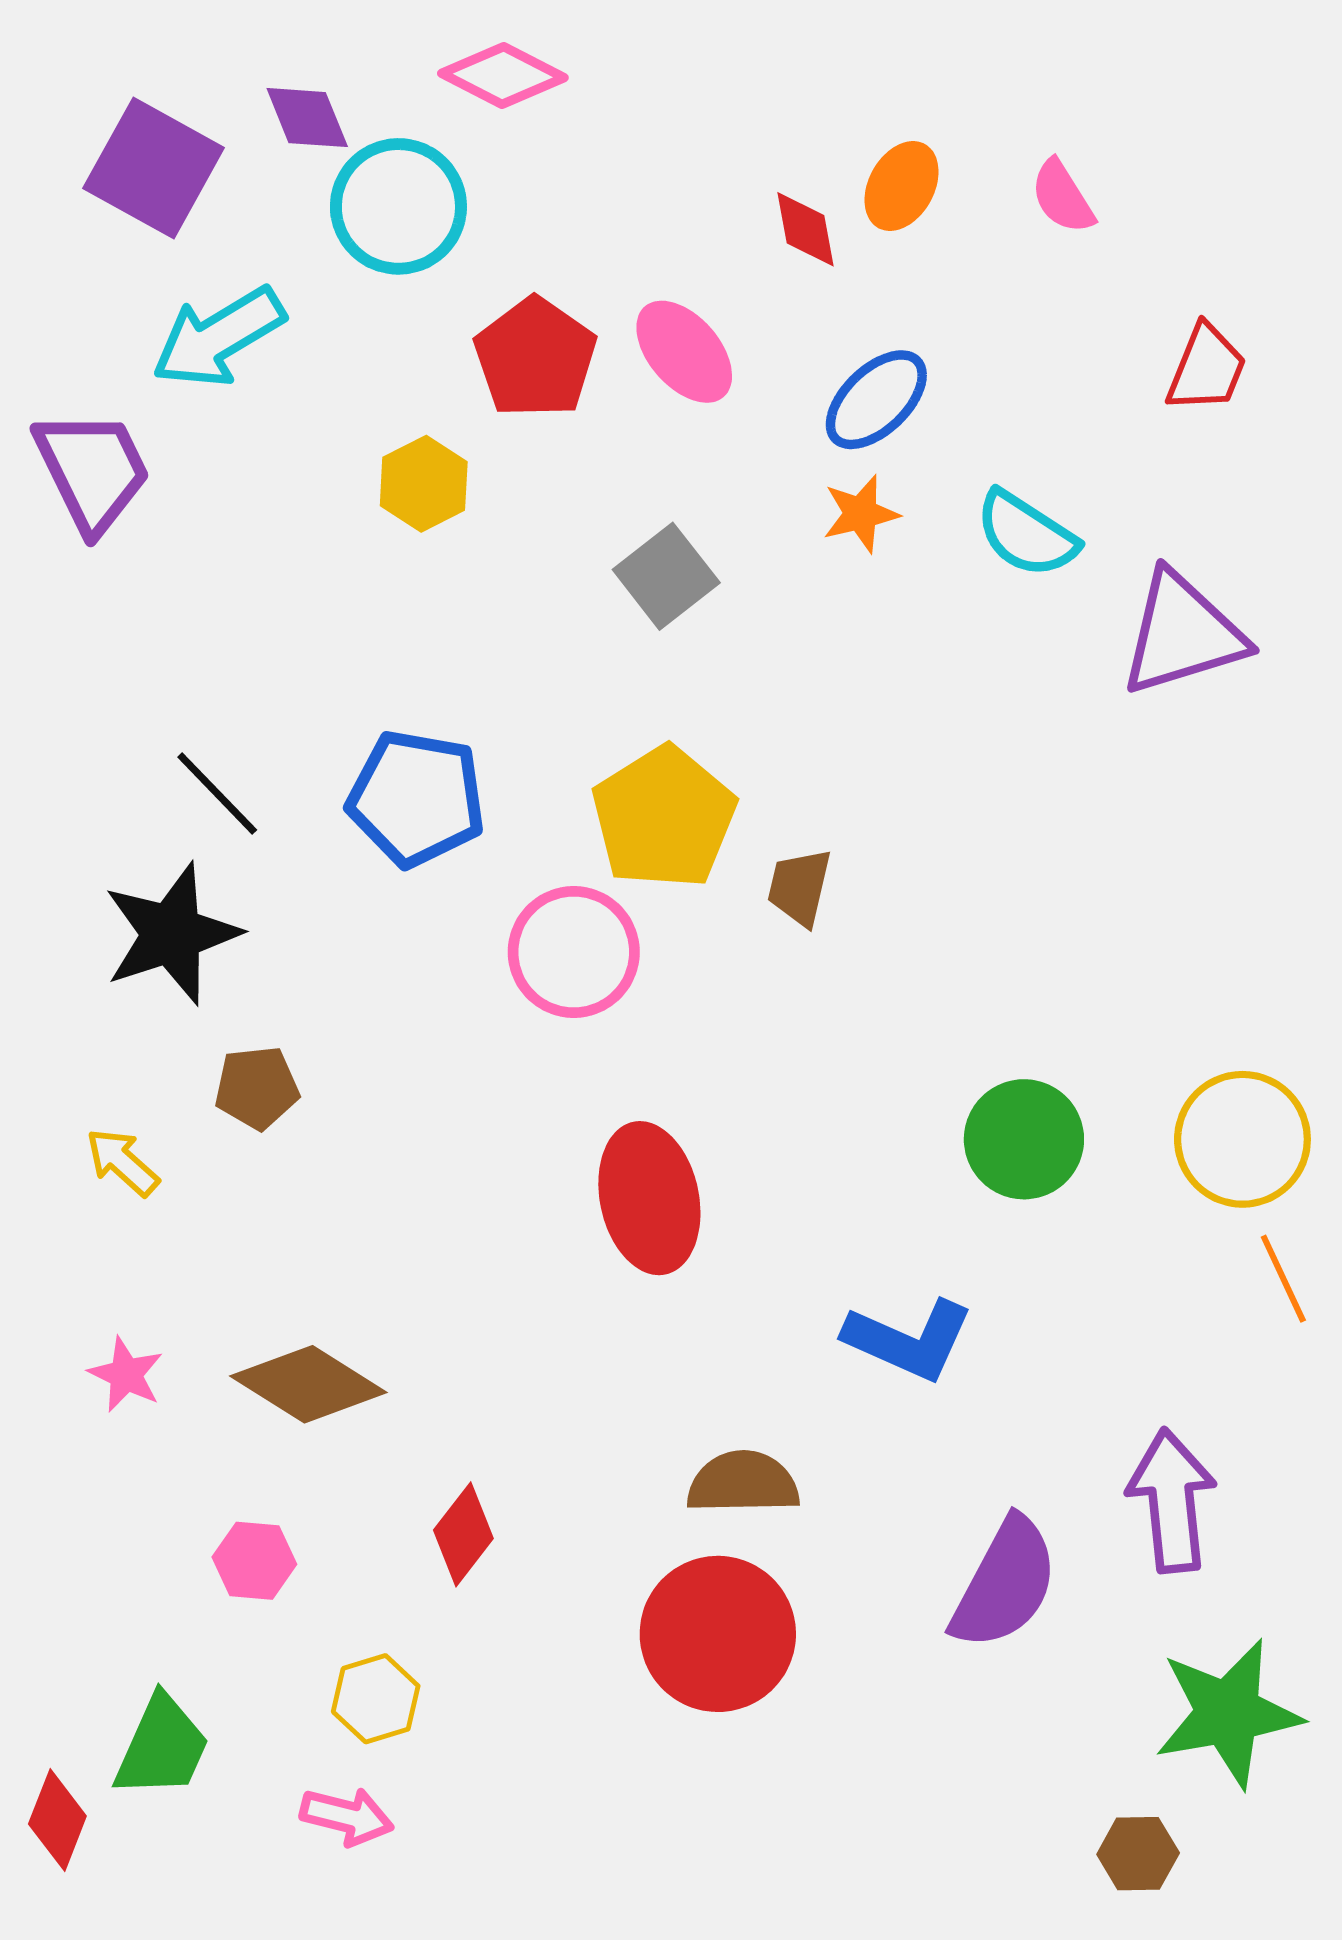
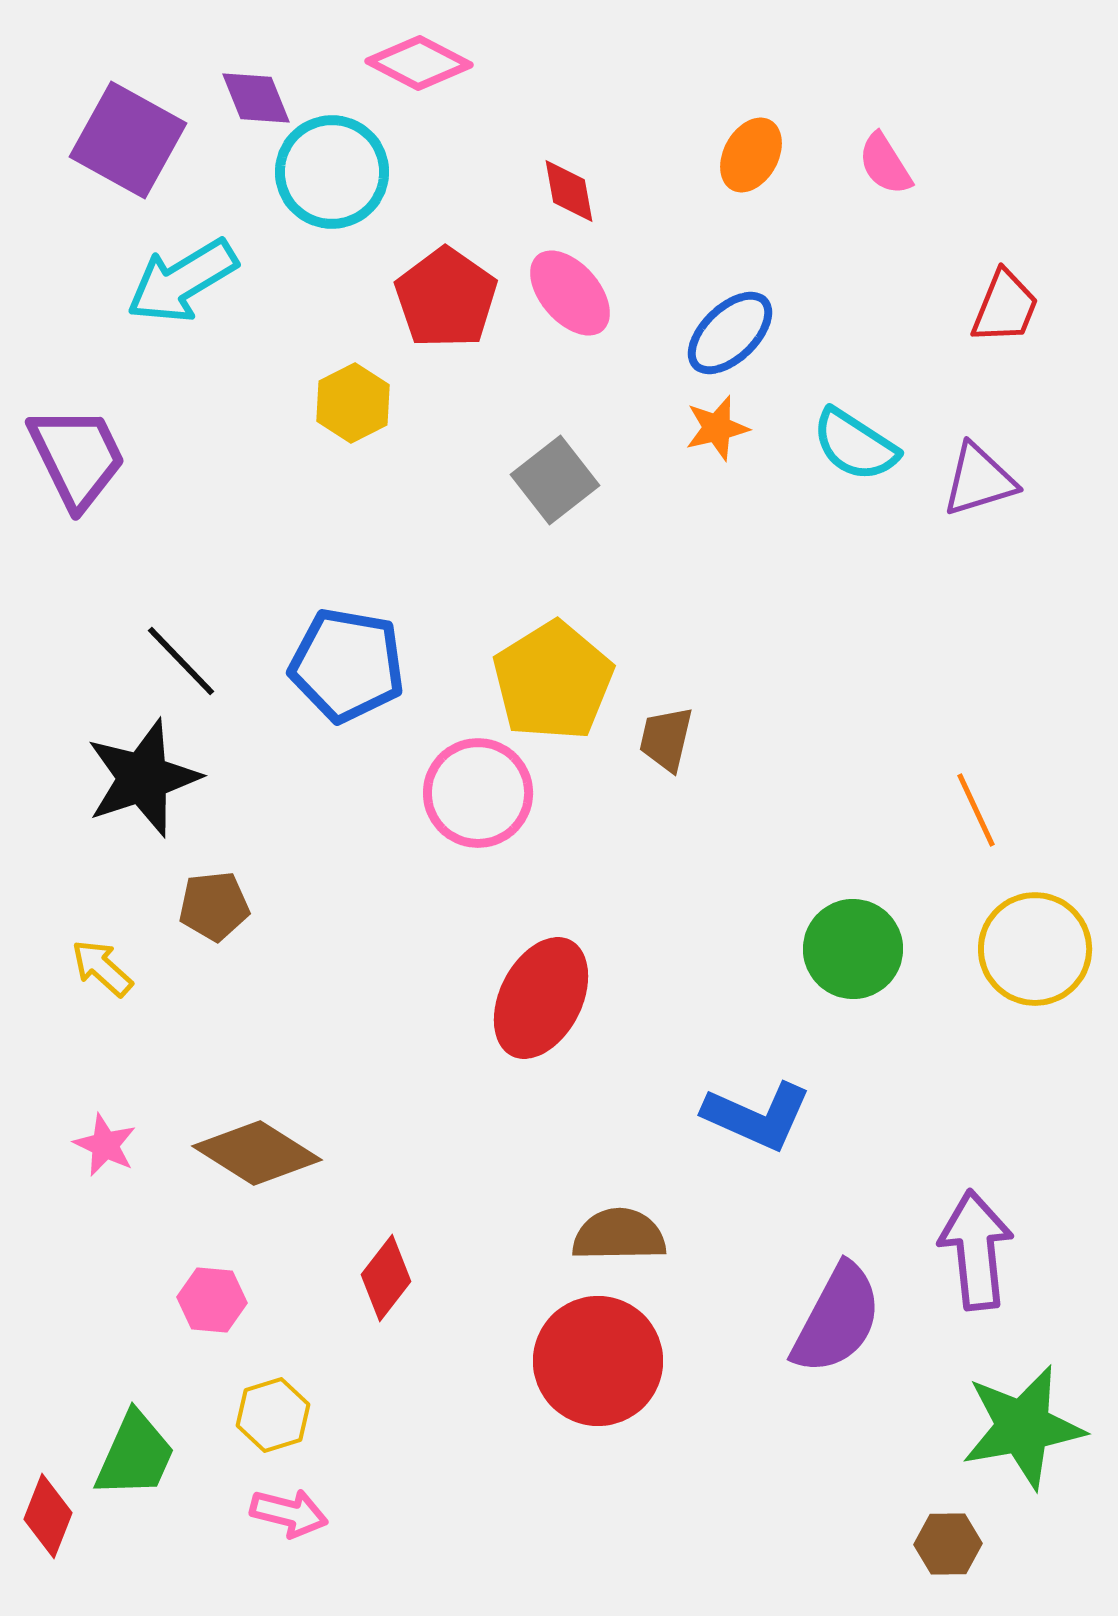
red diamond: (805, 229) -> (569, 191), moved
purple trapezoid: (92, 471) -> (77, 457), moved
purple triangle: (1182, 634) -> (979, 480), moved, size x0.7
red ellipse: (649, 1198) -> (541, 998), turned 39
orange line: (1283, 1279) -> (976, 810), moved
yellow hexagon: (376, 1699) -> (273, 1415), moved

